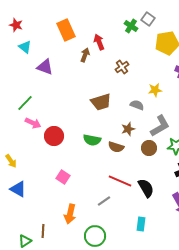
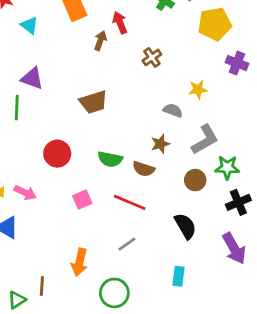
cyan triangle: (25, 47) -> (29, 25), moved
purple triangle: (45, 67) -> (32, 78), moved
brown trapezoid: (101, 102) -> (93, 102), moved
green line: (25, 103) -> (17, 108), turned -42
pink arrow: (33, 123) -> (25, 193), moved
brown circle: (149, 148) -> (195, 180), moved
pink square: (63, 177) -> (82, 200), moved, turned 32
red line: (120, 181) -> (130, 202), moved

